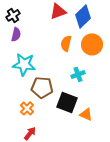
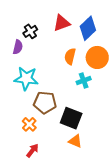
black cross: (13, 15) -> (30, 31), moved
cyan cross: (78, 74) -> (84, 80), moved
orange triangle: (86, 114) -> (75, 141), moved

